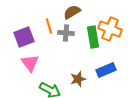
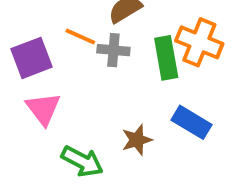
orange line: (49, 26) -> (80, 36), turned -49
blue rectangle: (106, 70) -> (192, 122), turned 54

